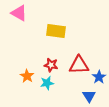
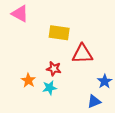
red triangle: (79, 65) -> (82, 54), moved
blue triangle: (89, 96) -> (94, 102), turned 40

